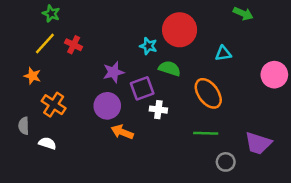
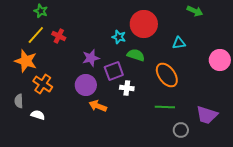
orange star: (32, 76) -> (26, 61), size x1.6

